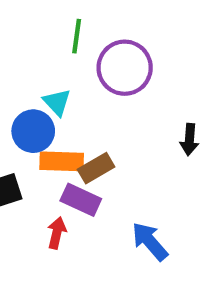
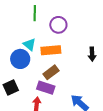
purple circle: (125, 68) -> (58, 25), size x0.7
orange rectangle: (62, 161) -> (51, 50), moved

